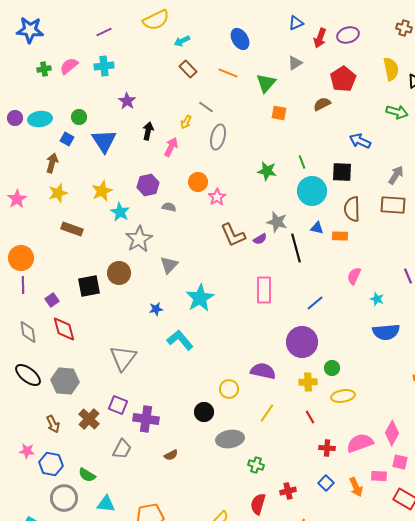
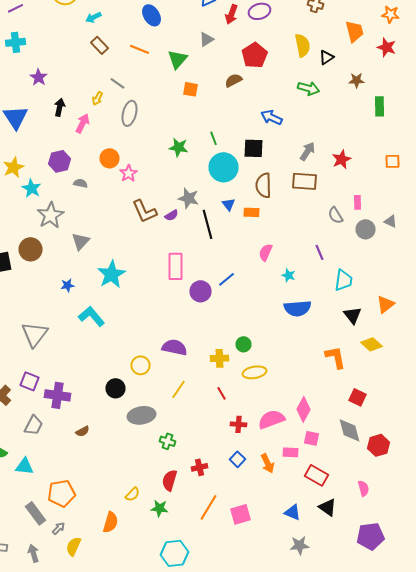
blue triangle: (317, 228) -> (228, 204), turned 40
purple circle: (302, 342) -> (200, 291), moved, size x0.7
cyan triangle: (106, 504) -> (24, 466), moved

